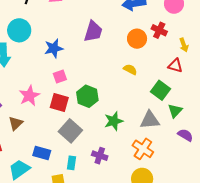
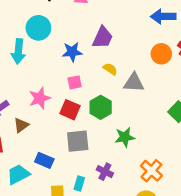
purple trapezoid: (93, 31) -> (103, 38), moved
yellow semicircle: (130, 69) -> (110, 69), moved
gray triangle: (150, 120) -> (134, 83), moved
gray square: (70, 131) -> (78, 141), turned 35
cyan rectangle: (72, 163) -> (79, 183), moved

